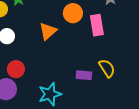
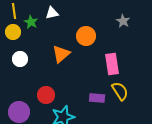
pink rectangle: (97, 25) -> (112, 64), moved
red circle: (16, 69) -> (46, 95), moved

